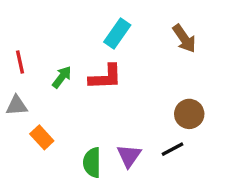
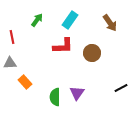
green arrow: (62, 77) -> (37, 20), moved
brown circle: (189, 114) -> (92, 53), moved
black line: (172, 149) -> (121, 88), moved

